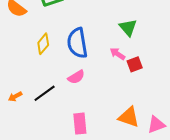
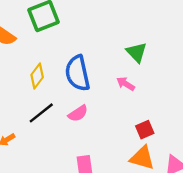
red square: (135, 64) -> (145, 130), moved
black line: (45, 93) -> (41, 113), moved

